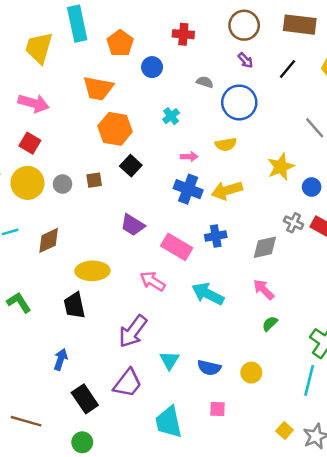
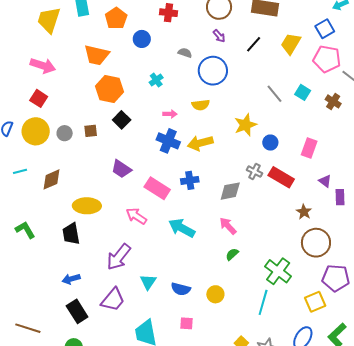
blue arrow: (61, 359) -> (71, 279), moved, turned -126

